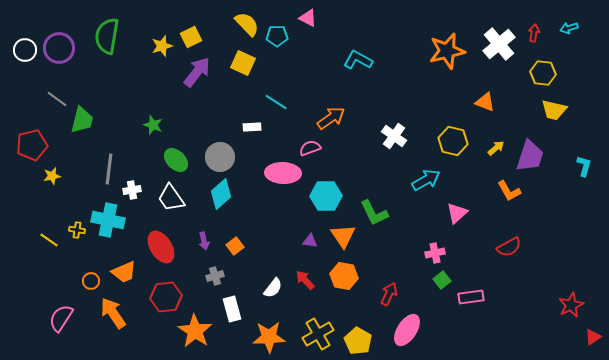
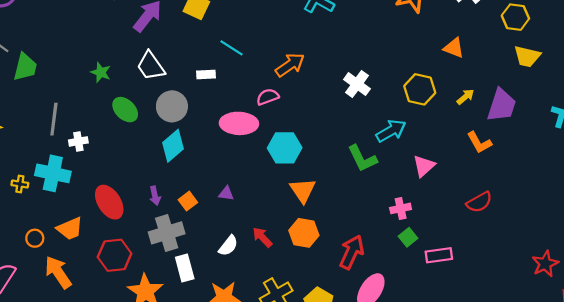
white trapezoid: (171, 198) -> (151, 66), moved
green L-shape: (374, 213) -> (362, 158), moved
purple triangle: (310, 241) -> (226, 194), moved
gray cross: (215, 276) -> (167, 233), size x1.8
red arrow: (389, 294) -> (352, 252), size x1.4

